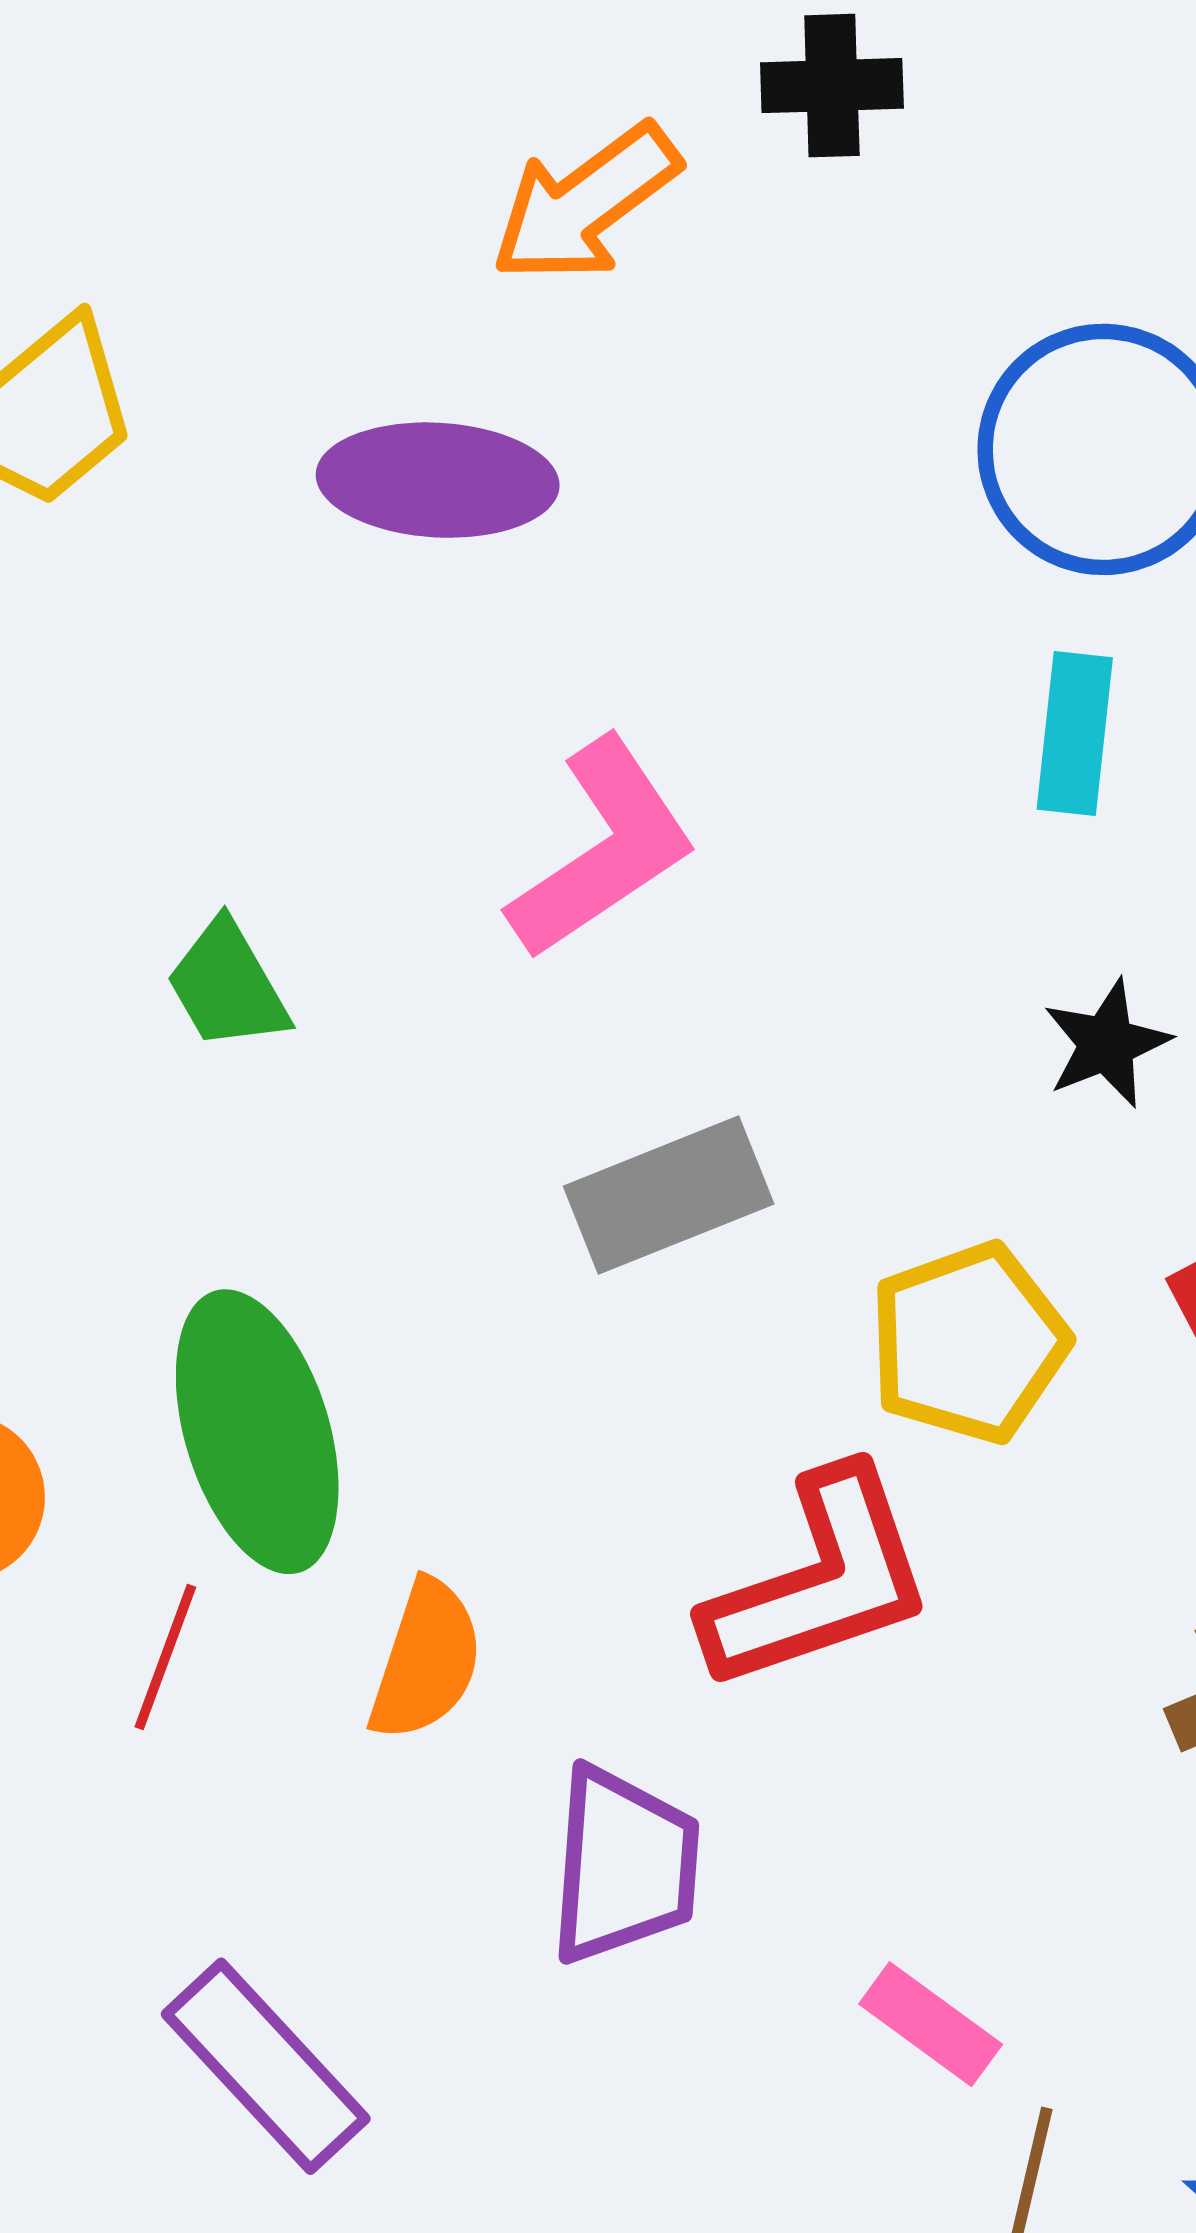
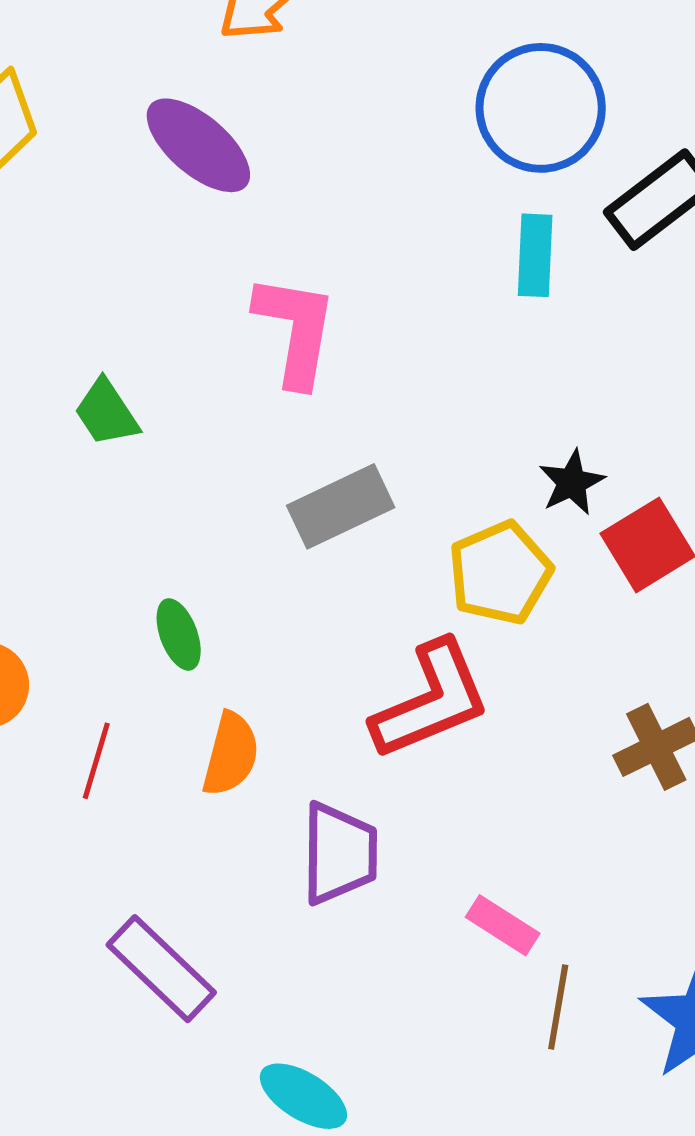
purple ellipse: (438, 480) -> (198, 145), turned 41
pink L-shape: (603, 849) -> (295, 330), turned -43
black star: (1107, 1044) -> (572, 482), moved
green ellipse: (257, 1432) -> (179, 634), moved, size x0.5

